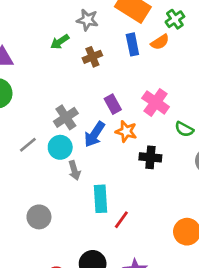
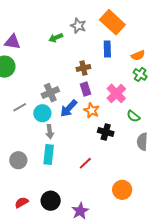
green cross: (175, 19) -> (140, 74), moved, turned -32
orange semicircle: (160, 42) -> (138, 55), moved
brown cross: (92, 57) -> (83, 68), moved
cyan rectangle: (100, 199) -> (49, 155), moved
red line: (121, 220) -> (85, 163), moved

